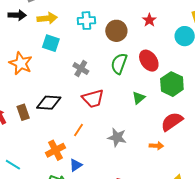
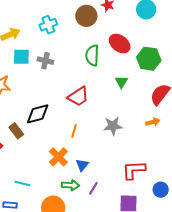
brown circle: (116, 31) -> (86, 16), moved
gray cross: (81, 69) -> (45, 61), moved

